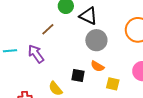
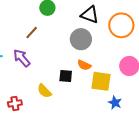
black triangle: (88, 16) -> (90, 15), moved
yellow square: (113, 84) -> (101, 81), size x1.5

